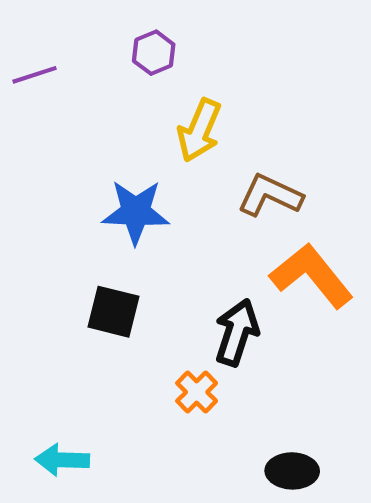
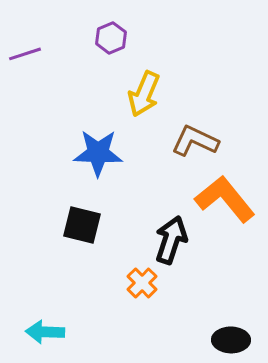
black ellipse: (292, 471) -> (231, 340), moved

